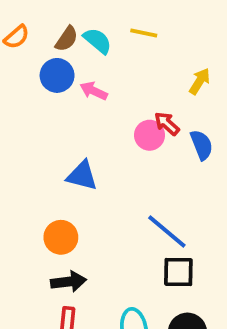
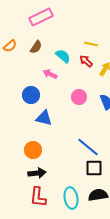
yellow line: (144, 33) -> (91, 44), moved
cyan semicircle: (97, 41) -> (63, 56), moved
blue circle: (57, 75) -> (31, 95), moved
red arrow: (167, 124) -> (86, 61), moved

